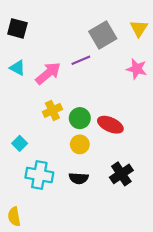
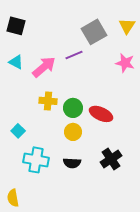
yellow cross: (52, 110) -> (48, 101), turned 30

